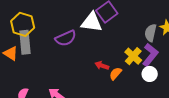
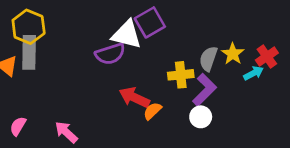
purple semicircle: (66, 38) -> (110, 54), moved
yellow cross: (133, 56) -> (181, 75), moved, turned 36
red arrow: (102, 66) -> (134, 97), size x1.5

